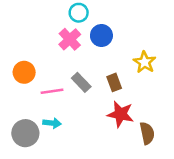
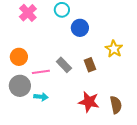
pink cross: (70, 39) -> (28, 13), moved
red star: (120, 114) -> (89, 102), moved
gray circle: (25, 133) -> (20, 86), moved

